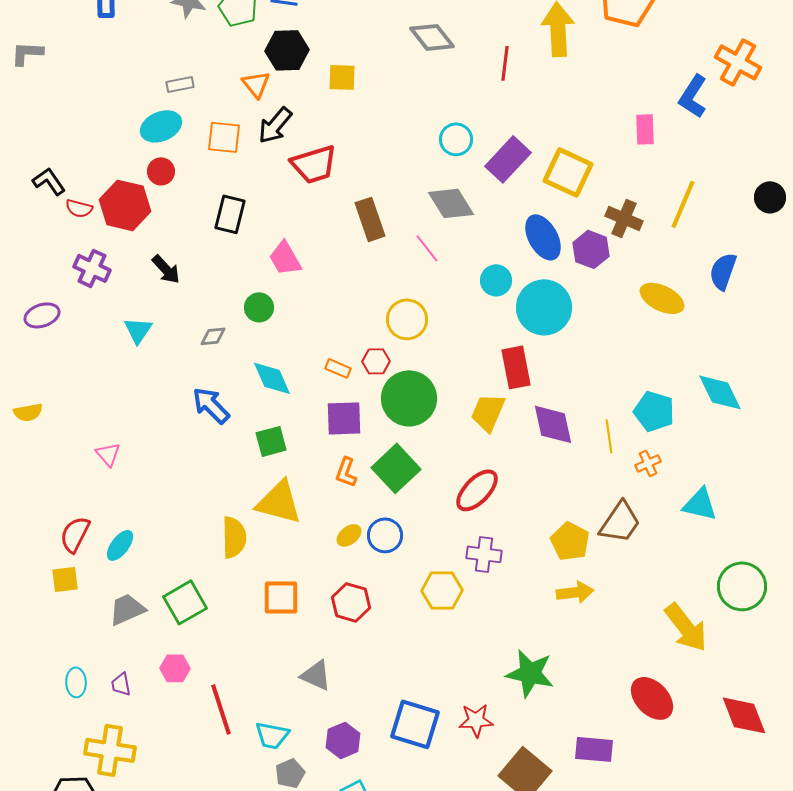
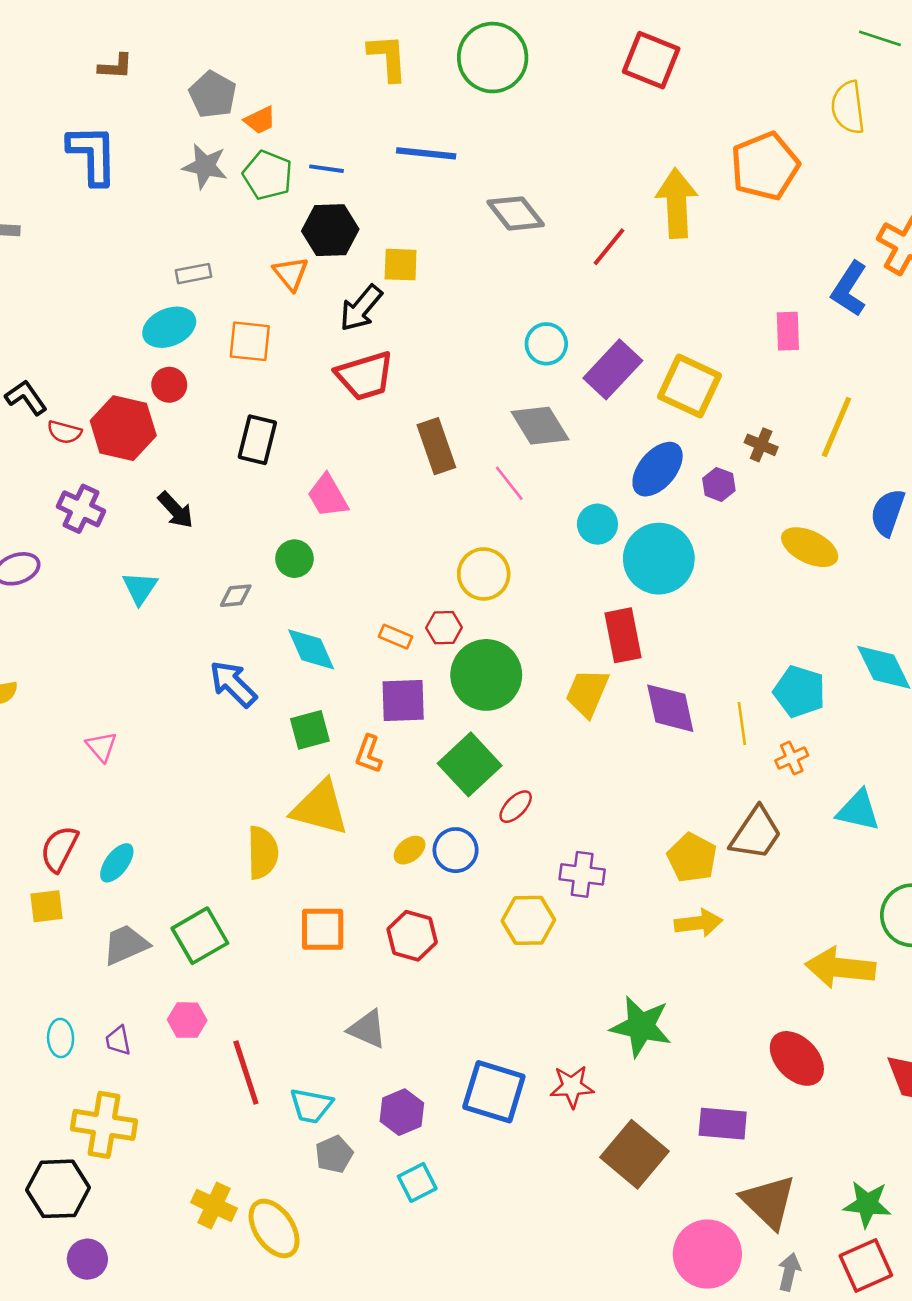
red line: (505, 63) -> (609, 247), turned 32
black arrow: (275, 125) -> (361, 308), moved
brown cross: (624, 218) -> (761, 445), size x0.7
blue ellipse: (543, 237) -> (658, 469), turned 69
purple hexagon: (591, 249) -> (719, 484), size x0.7
orange L-shape: (346, 472) -> (369, 754), moved
red ellipse: (477, 490) -> (516, 807), moved, size x0.6
yellow arrow: (686, 627) -> (840, 968), turned 134

